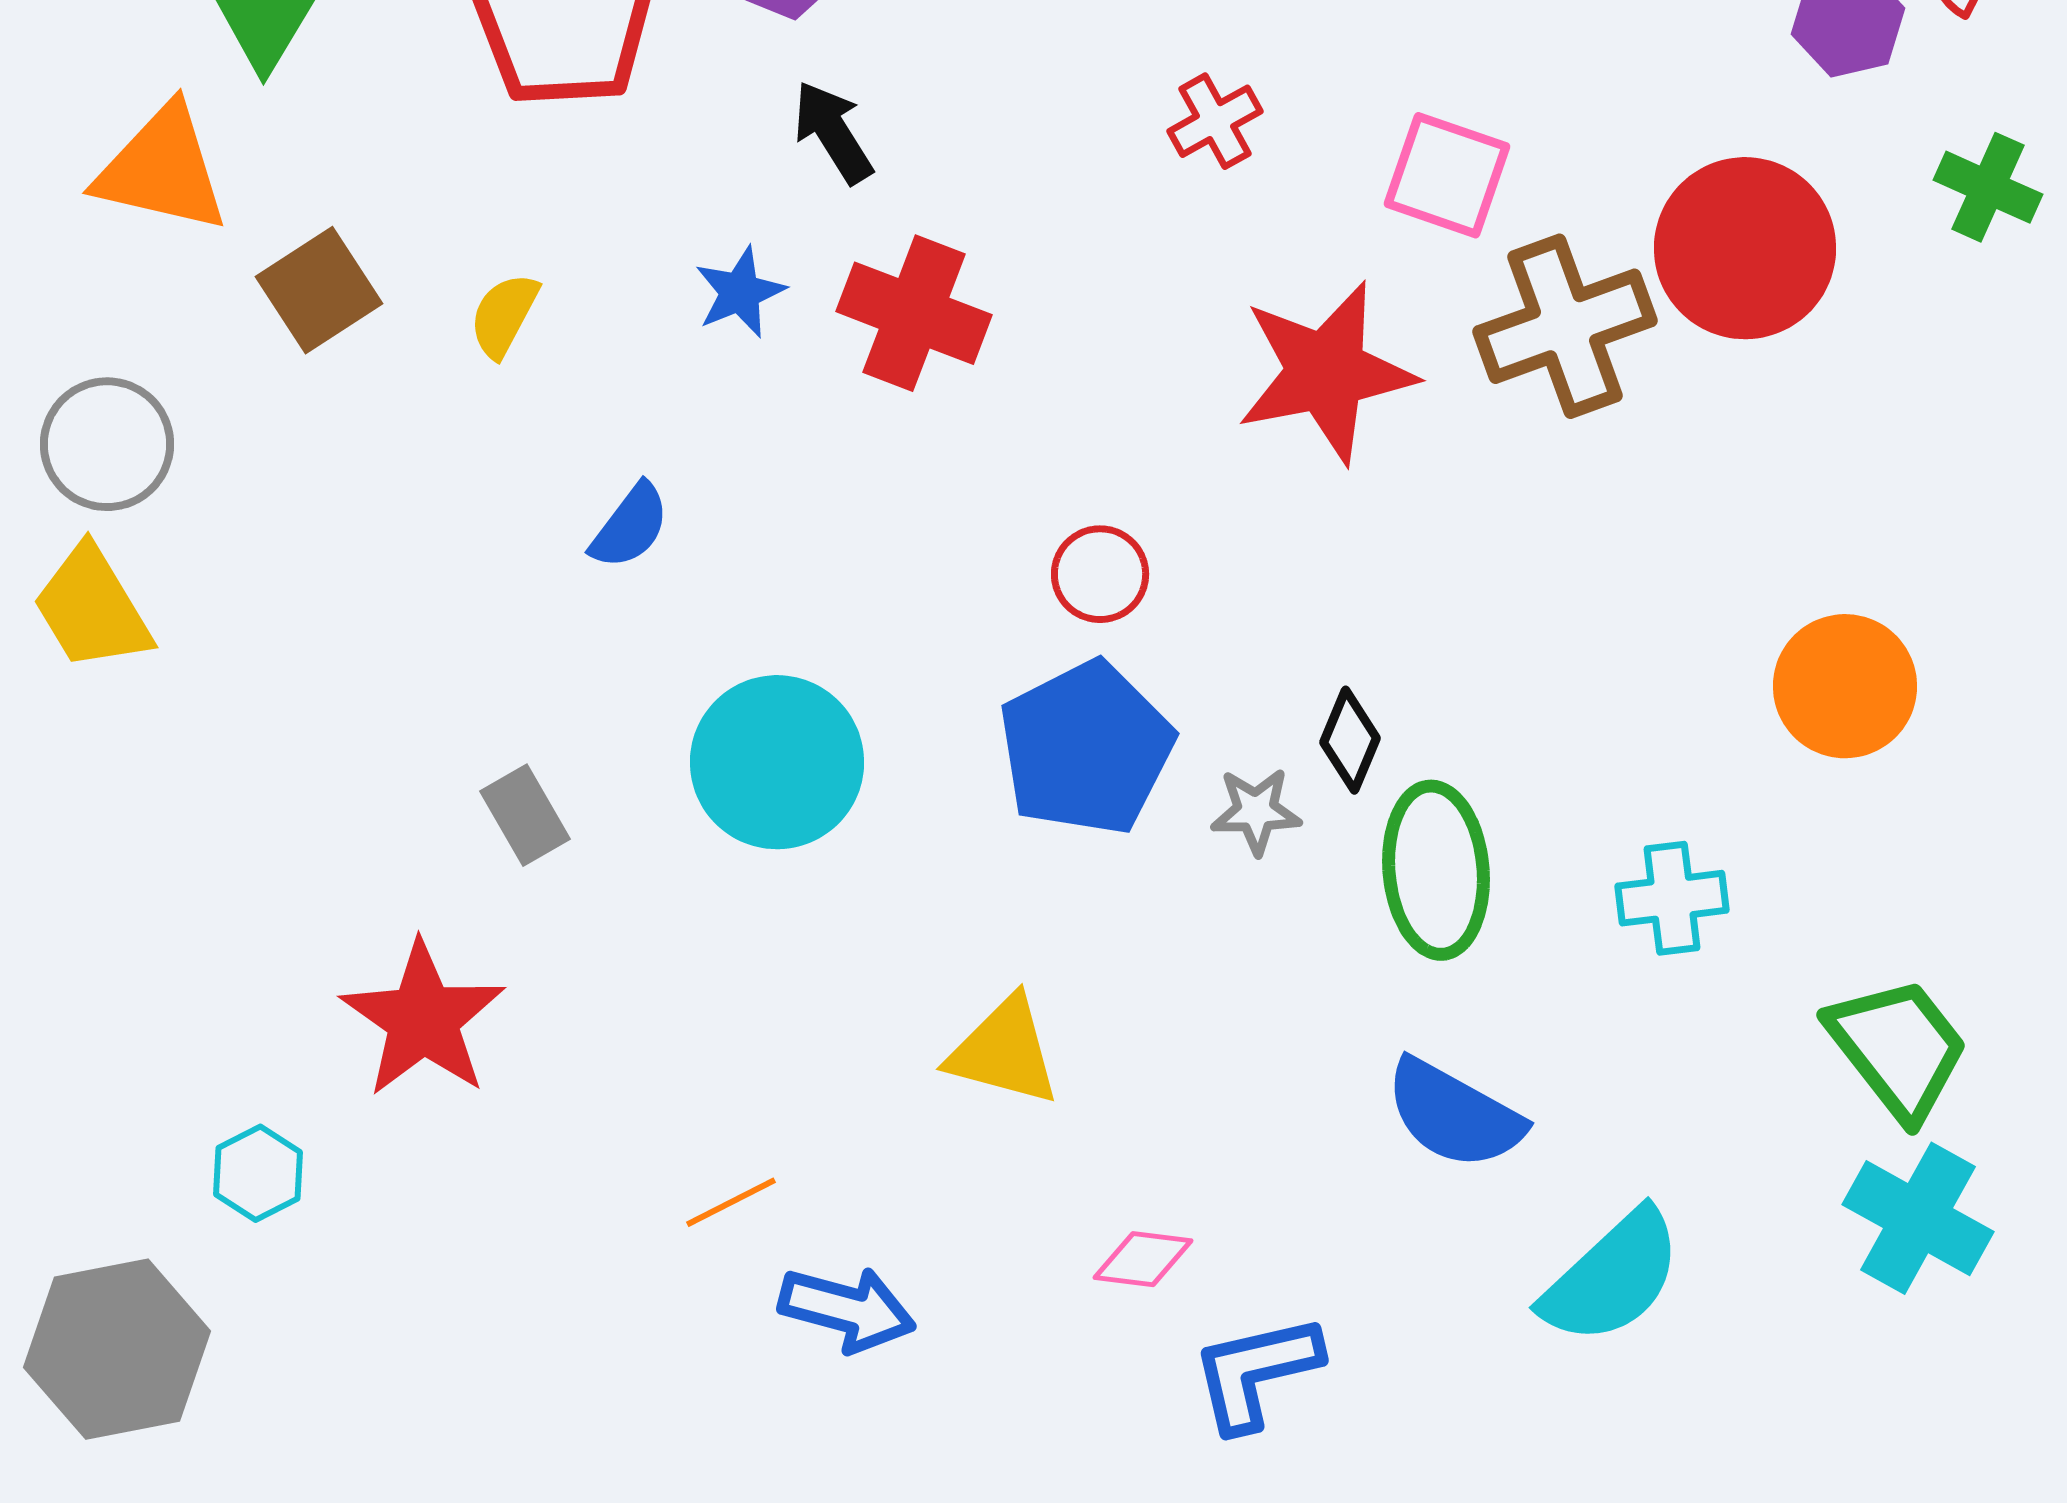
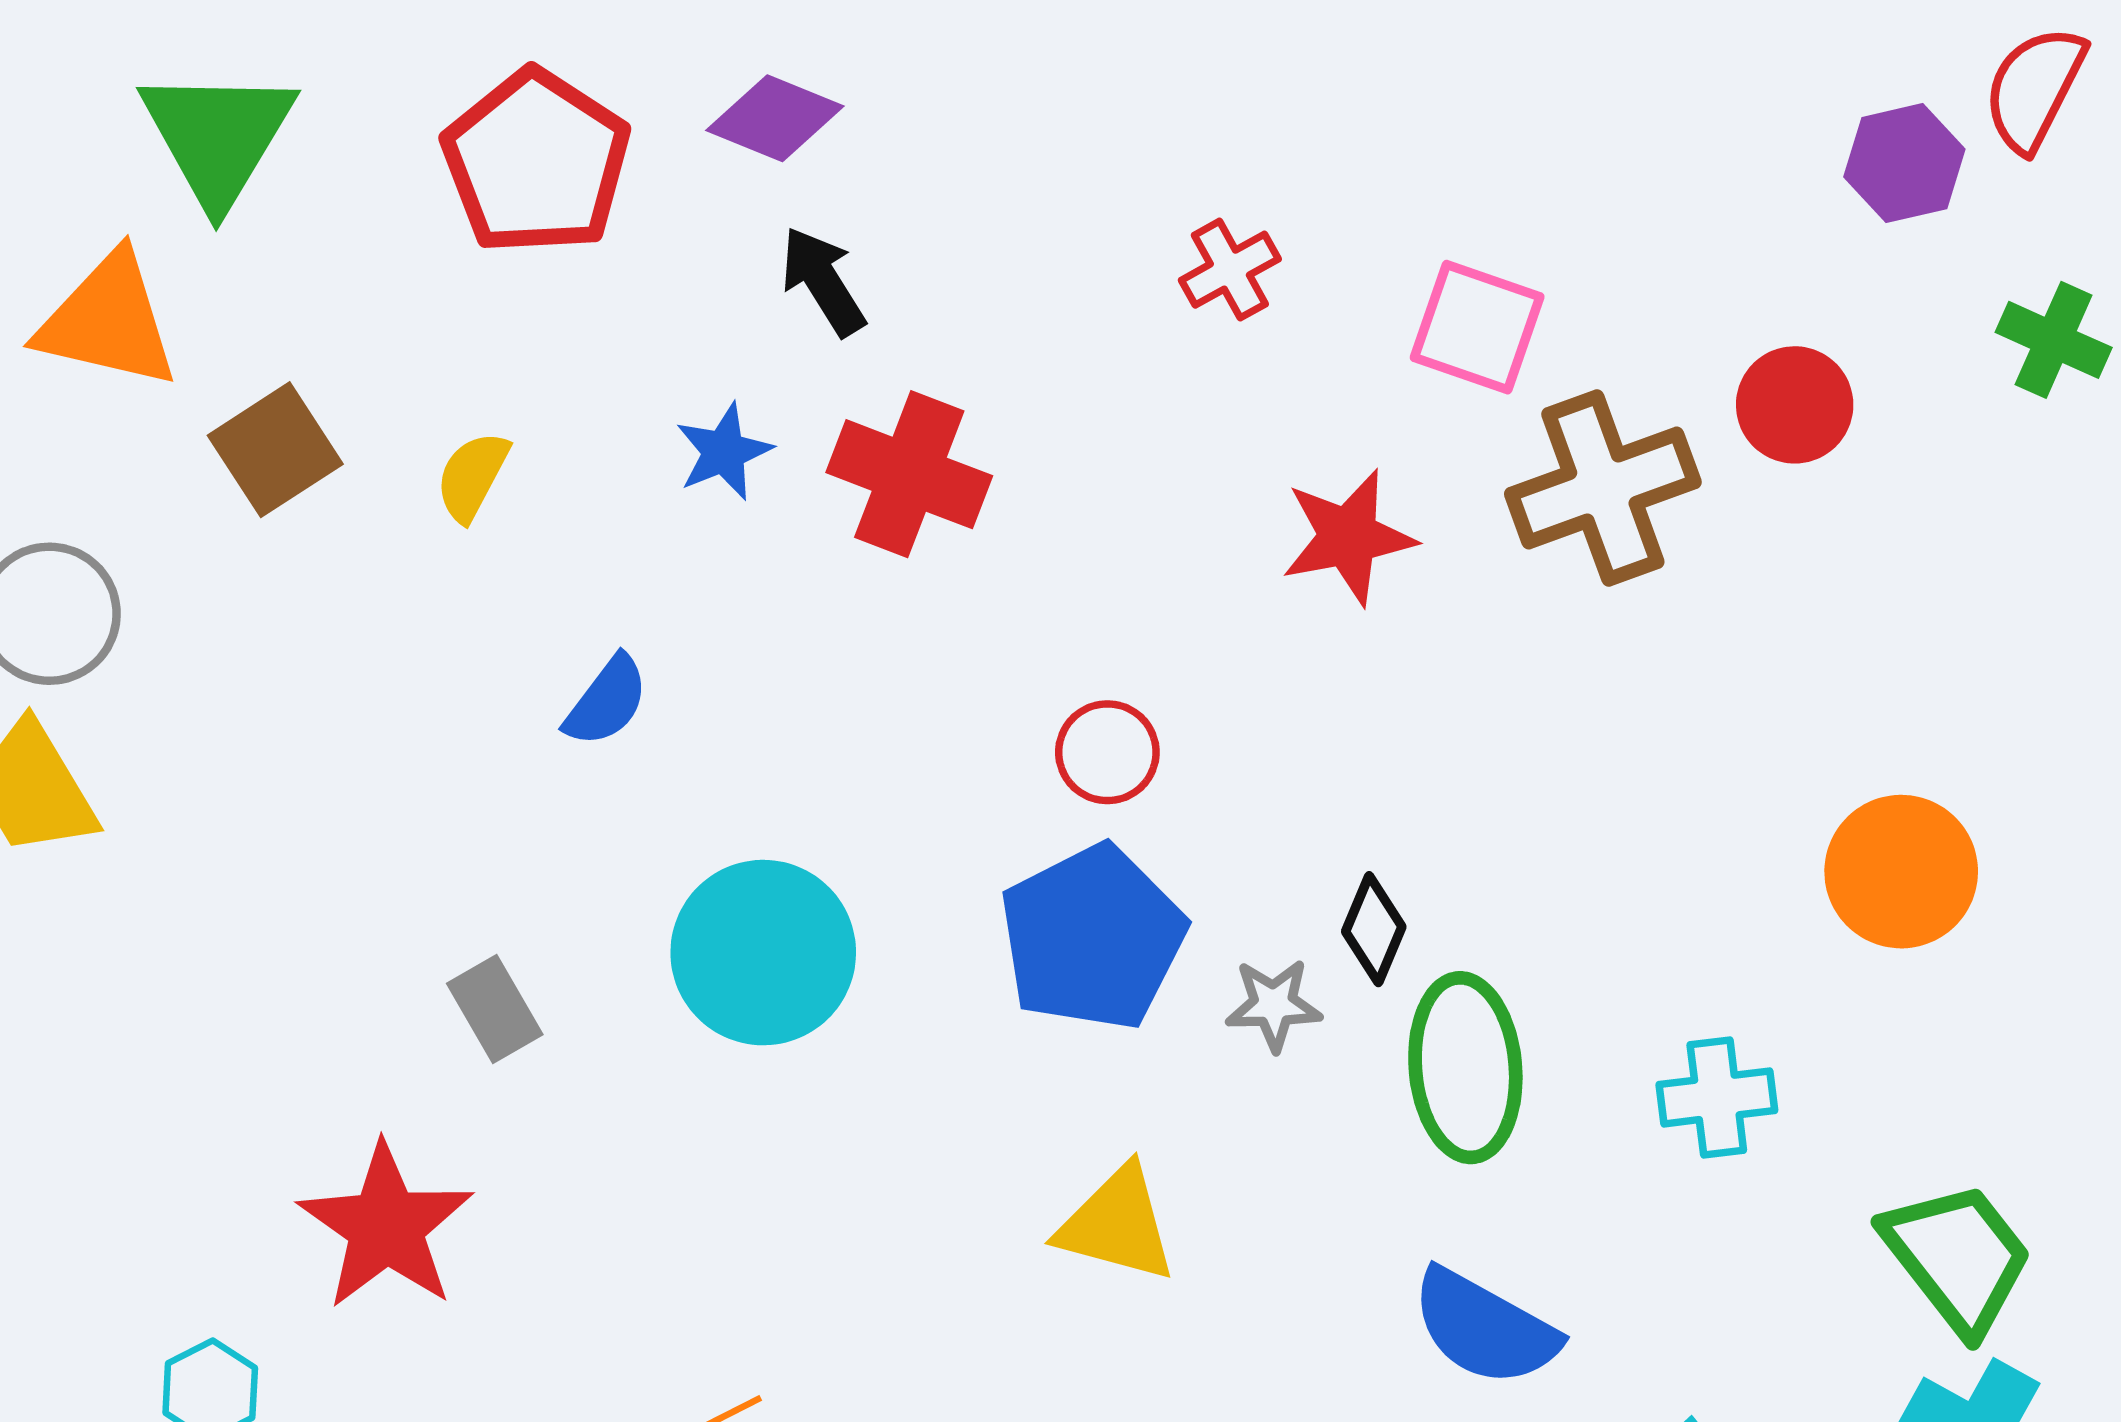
red circle: (1745, 248) -> (1795, 405), size x0.6
red star: (1326, 372) -> (1348, 537), size x0.7
yellow triangle: (1004, 1051) -> (1117, 1224), moved

